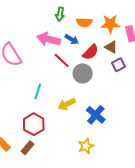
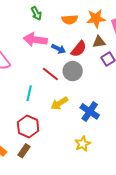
green arrow: (60, 14) -> (36, 13), moved, turned -32
blue arrow: (72, 39) -> (59, 49), moved
brown triangle: (111, 47) -> (99, 42), turned -32
red line: (62, 60) -> (50, 74), moved

